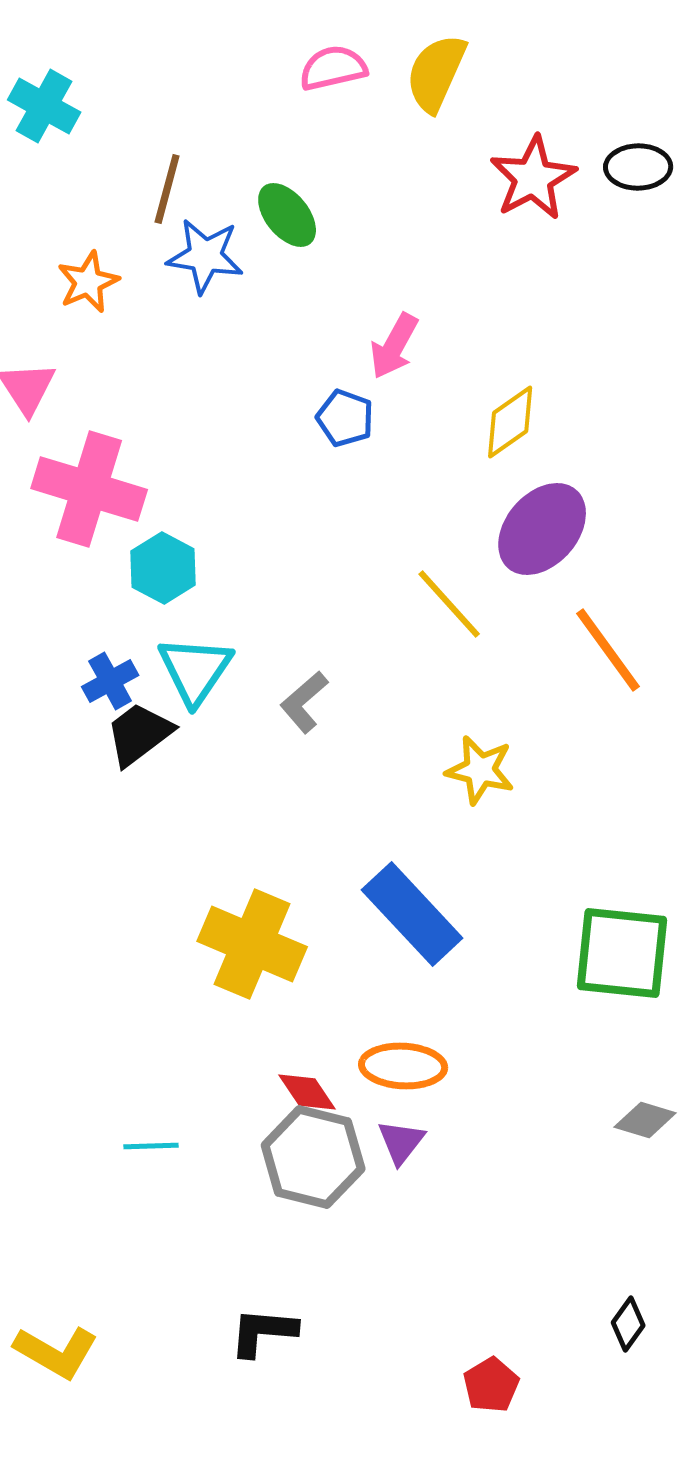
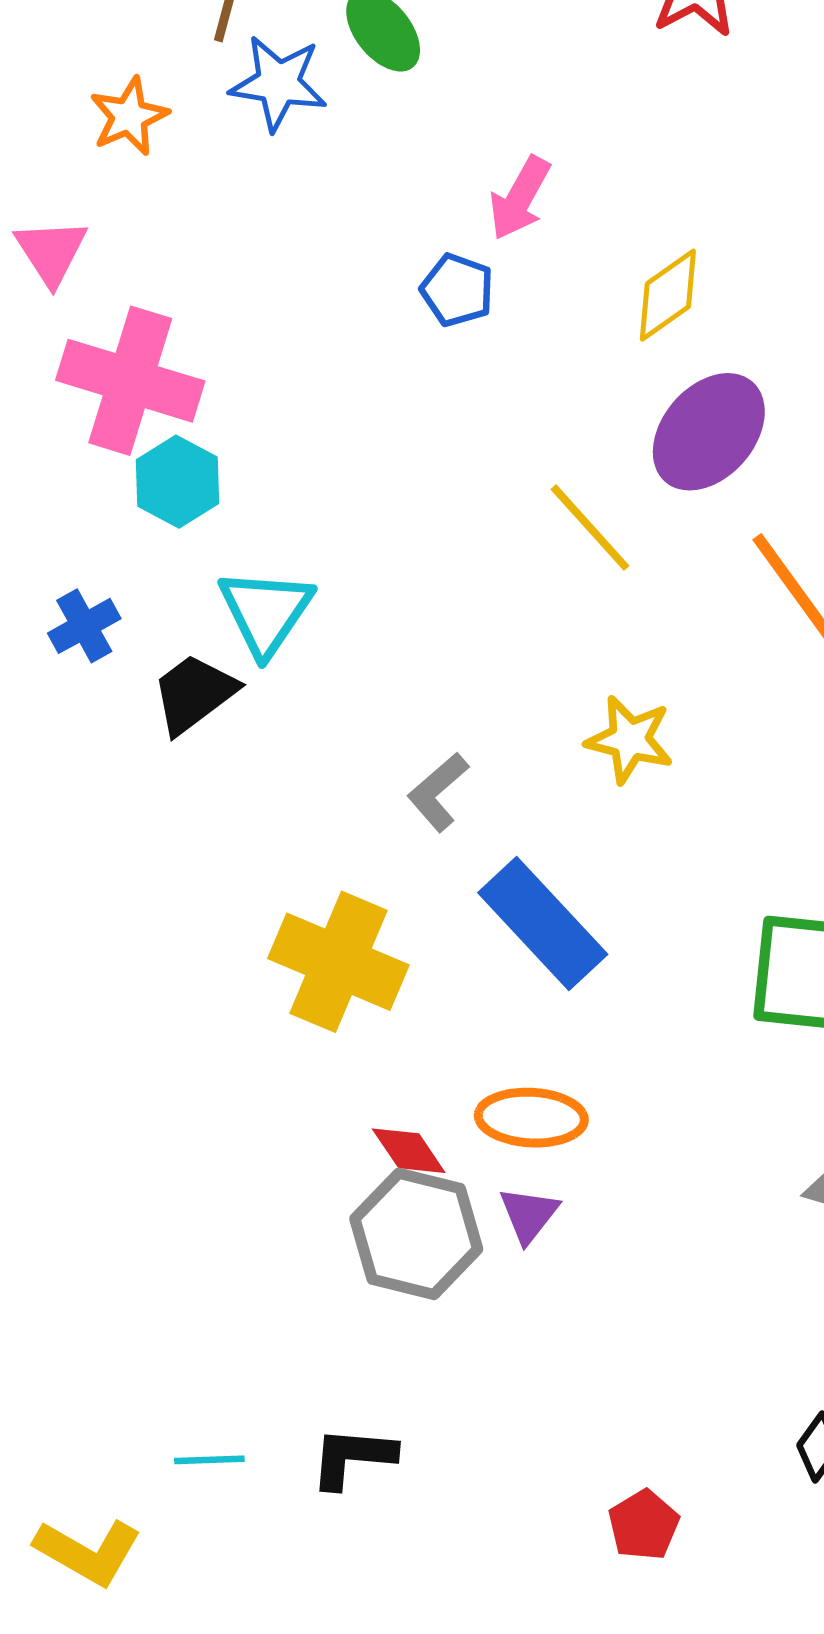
cyan hexagon: (163, 568) -> (178, 482), moved
blue cross: (110, 681) -> (84, 626), moved
gray L-shape: (304, 702) -> (438, 792), moved
cyan line: (151, 1146) -> (209, 1460), moved
yellow L-shape: (56, 1352) -> (88, 1552), moved

